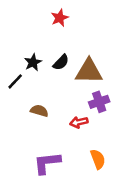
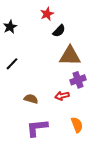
black star: (33, 62) -> (10, 27), moved
black semicircle: (61, 62) -> (59, 31), moved
brown semicircle: (39, 111) -> (31, 99), moved

